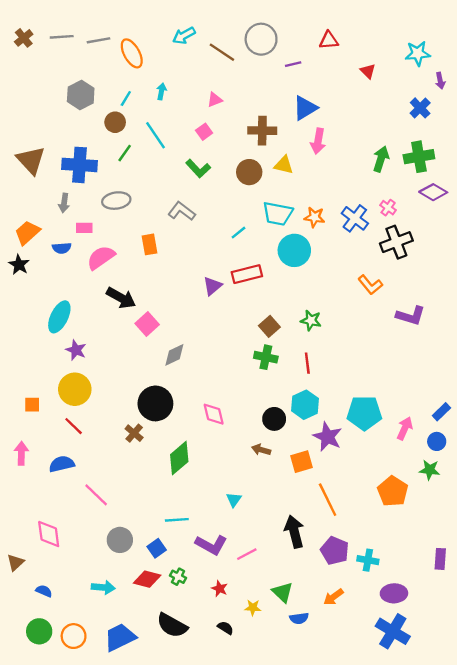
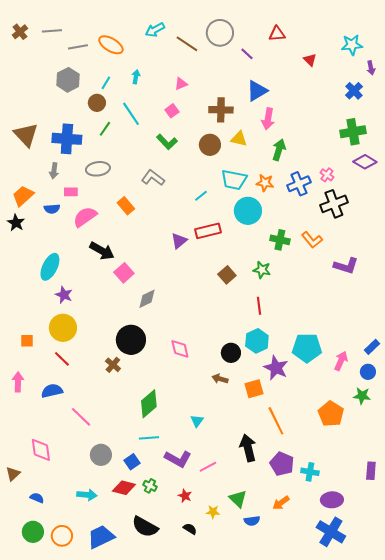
gray line: (98, 40) -> (78, 47), moved
orange ellipse: (132, 53) -> (111, 45), turned -30
purple line: (293, 64) -> (247, 54), turned 56
green arrow: (381, 159) -> (279, 150), moved
blue cross: (355, 218) -> (299, 184), turned 30
orange rectangle: (150, 244) -> (126, 206), turned -30
green cross: (266, 357) -> (280, 240), moved
green diamond: (179, 458) -> (149, 404), moved

